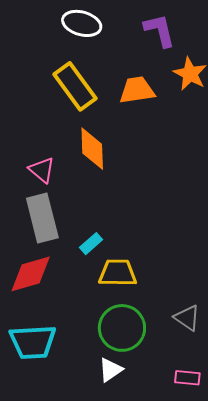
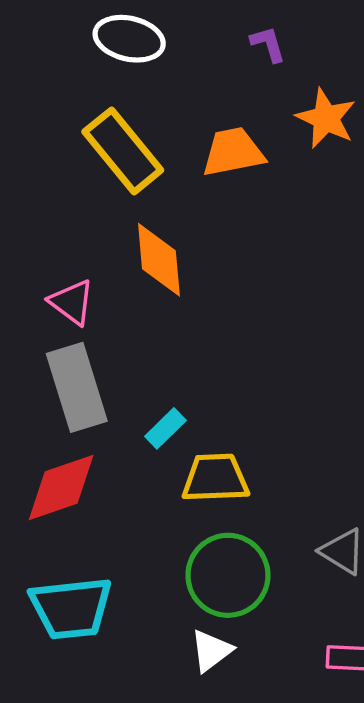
purple L-shape: (160, 30) -> (268, 44), size x0.6

